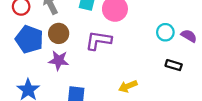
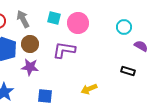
cyan circle: (165, 32) -> (124, 27), moved

